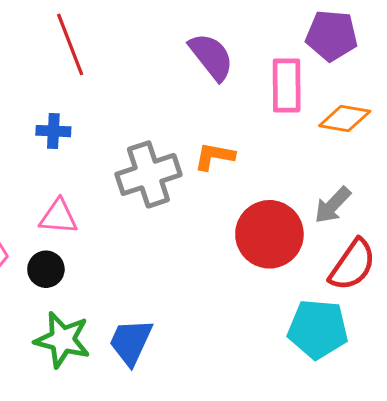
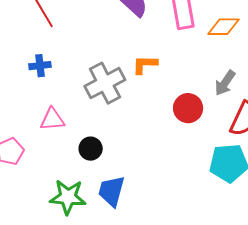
red circle: (269, 234) -> (188, 108), size x0.7
black circle: (46, 269) -> (91, 149), moved

